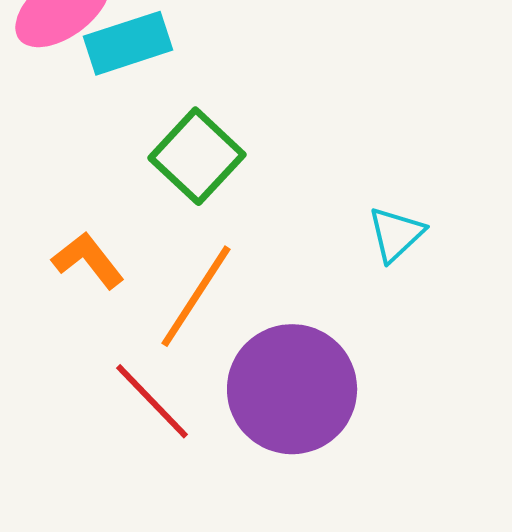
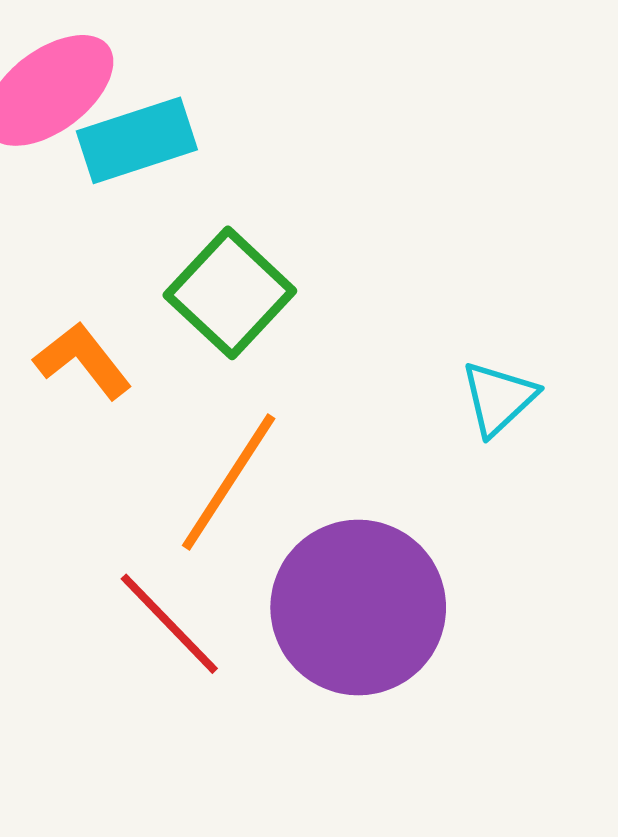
orange L-shape: (88, 260) -> (83, 360), moved

